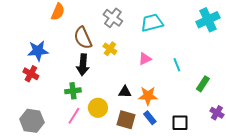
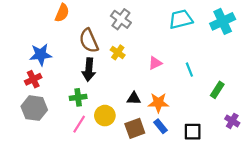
cyan trapezoid: (152, 23) -> (181, 19), moved
red cross: (31, 74) -> (33, 79), turned 35
brown square: (126, 120) -> (135, 128), turned -36
gray hexagon: (32, 121) -> (34, 108), moved

